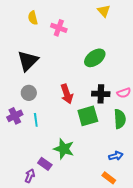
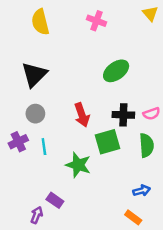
yellow triangle: (104, 11) -> (150, 13), moved
yellow semicircle: (33, 18) -> (40, 22), size x1.5
pink cross: (59, 28) -> (97, 21), moved
green star: (64, 149) -> (78, 165), moved

